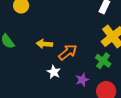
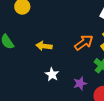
orange arrow: (68, 52) -> (84, 43), moved

